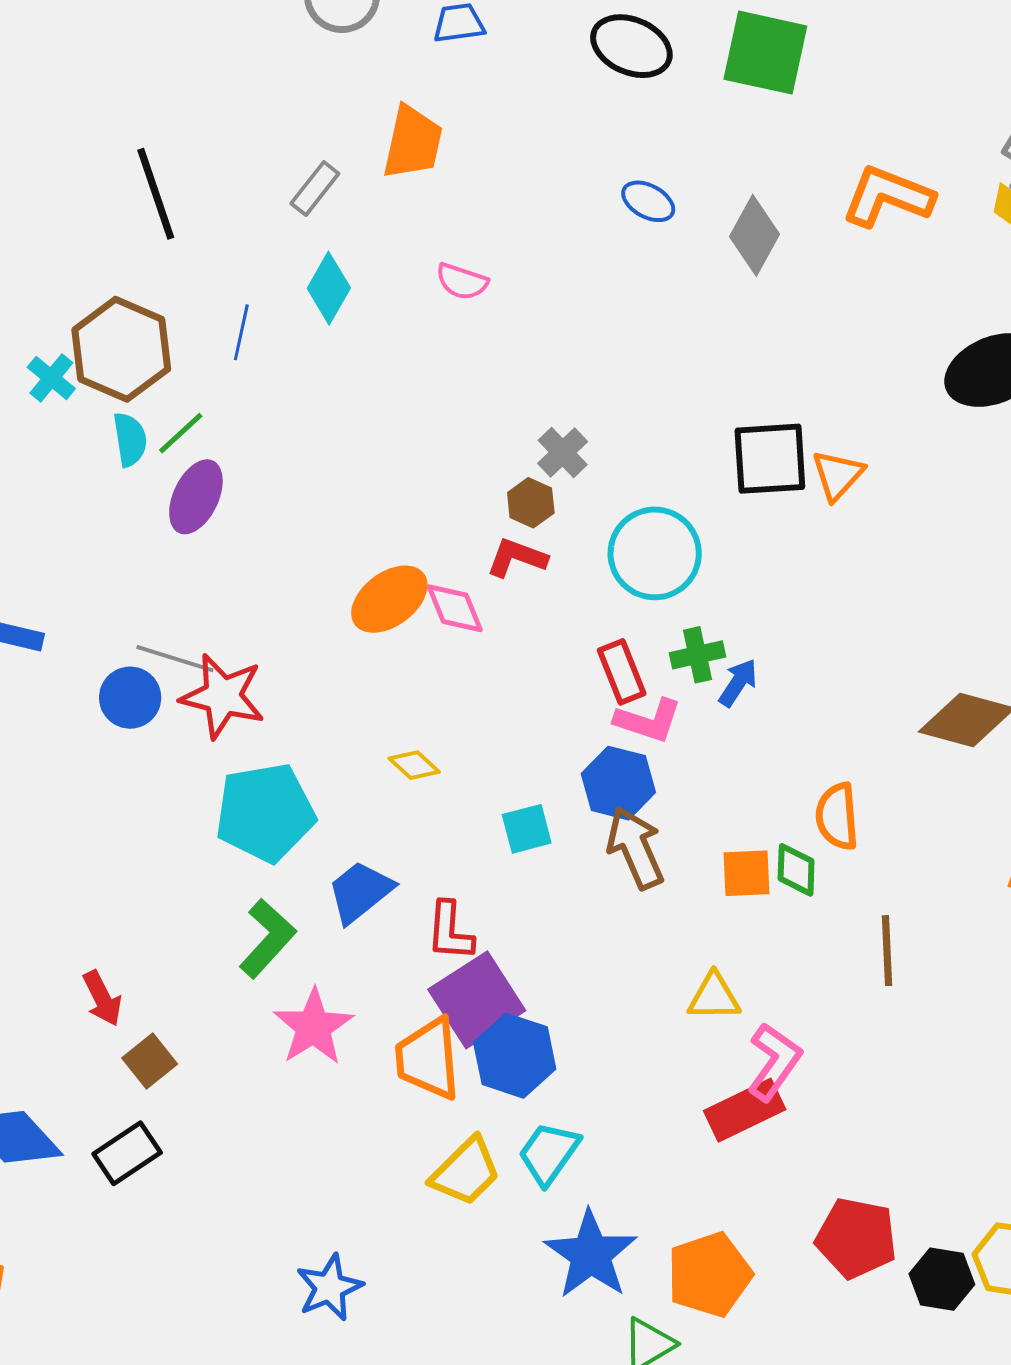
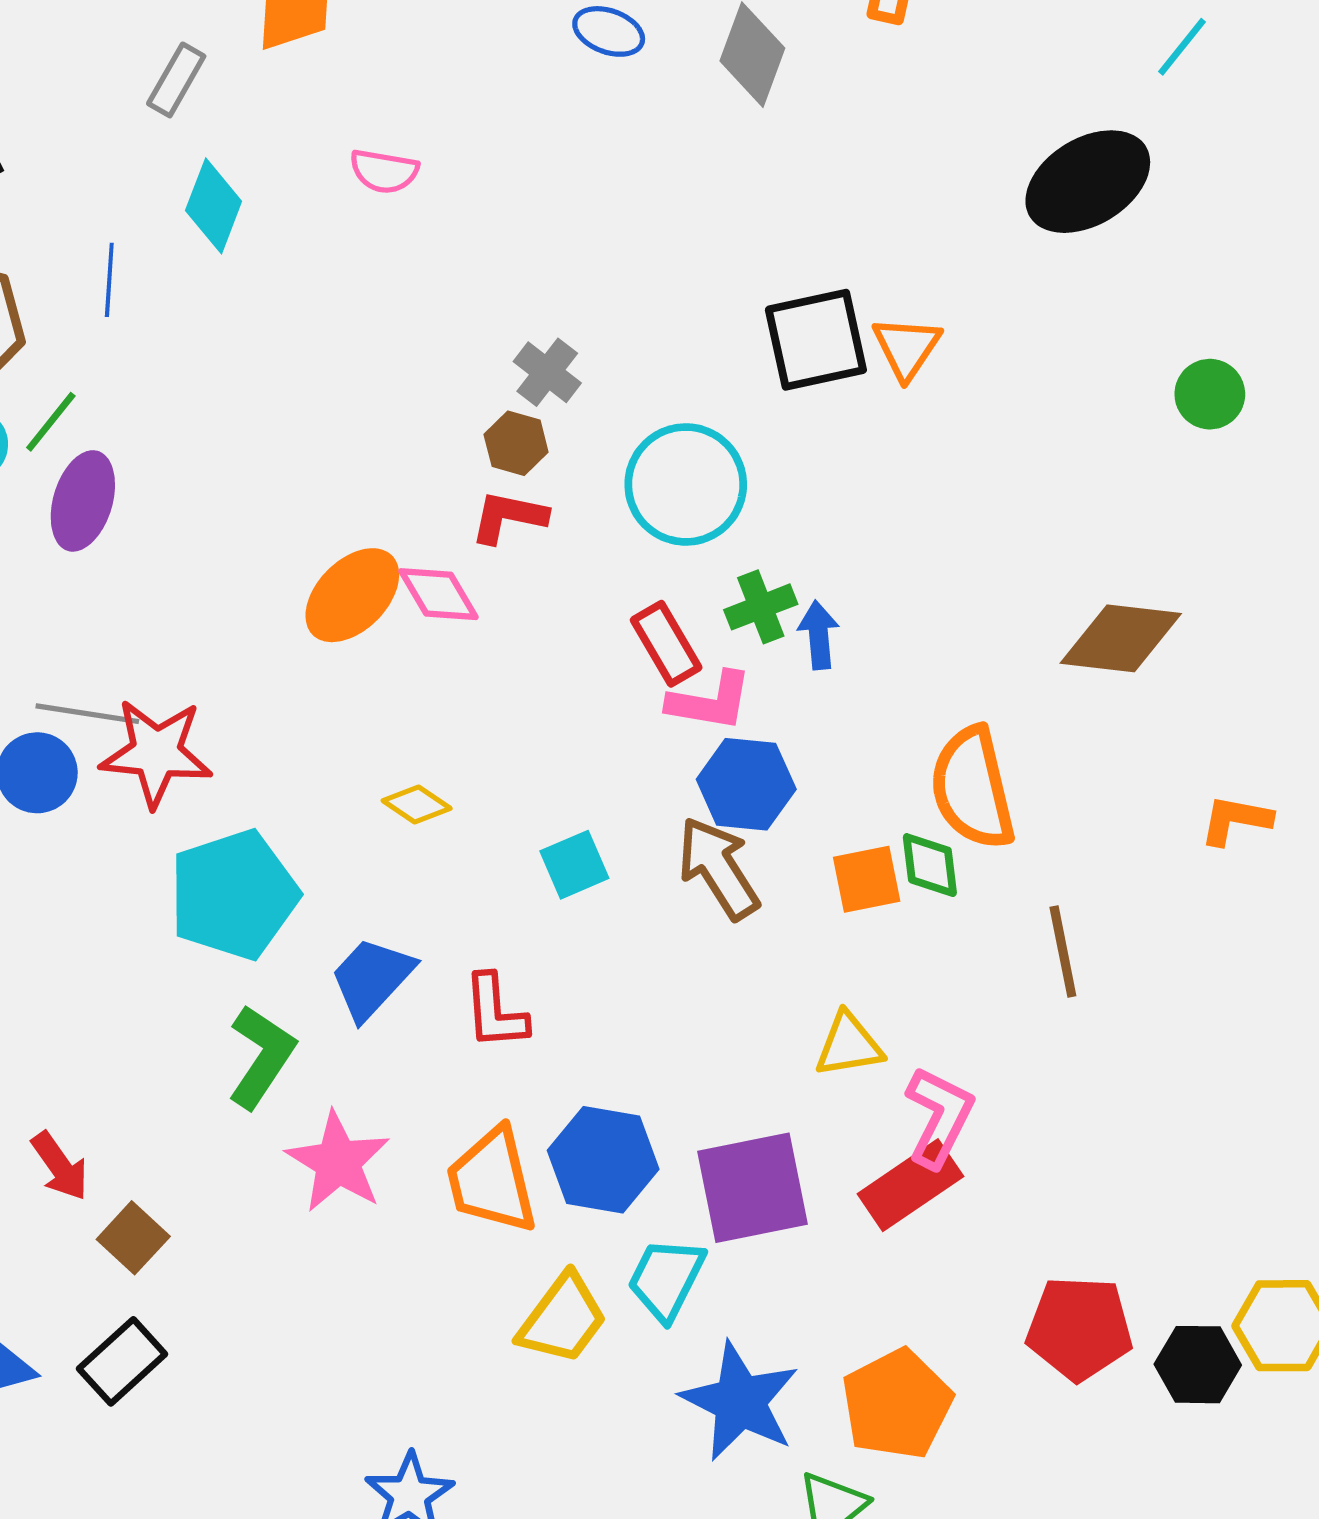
blue arrow: (738, 683) -> (819, 635), turned -30
blue hexagon: (618, 783) -> (746, 784), moved
orange semicircle: (837, 816) -> (972, 788), size x1.4
purple square: (477, 1000) -> (752, 1188), moved, turned 30

